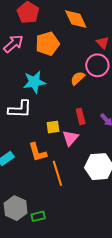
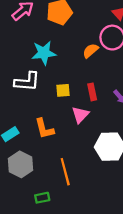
yellow square: (53, 127) -> (63, 90), moved
orange line: (57, 173) -> (65, 172), moved
gray hexagon: (16, 208) -> (20, 164), moved

